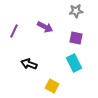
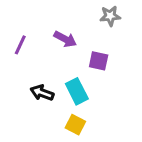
purple square: (76, 38) -> (99, 61), moved
cyan rectangle: (74, 63) -> (77, 91), moved

